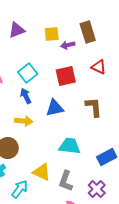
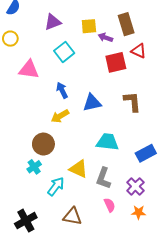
purple arrow: (68, 45) -> (105, 38), turned 32
red triangle: (99, 67) -> (139, 51), moved
cyan square: (28, 73) -> (64, 52), moved
red square: (66, 76) -> (116, 62), moved
yellow arrow: (24, 121) -> (60, 116), turned 144

